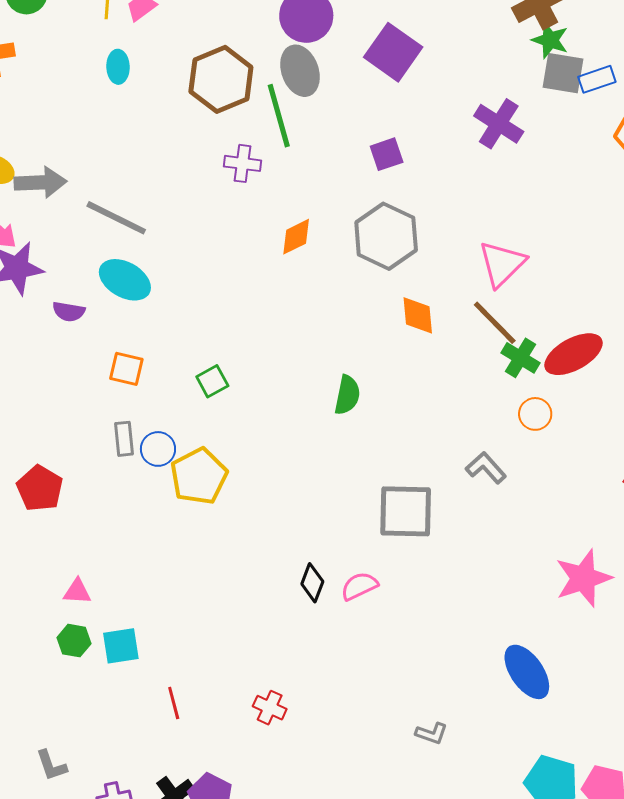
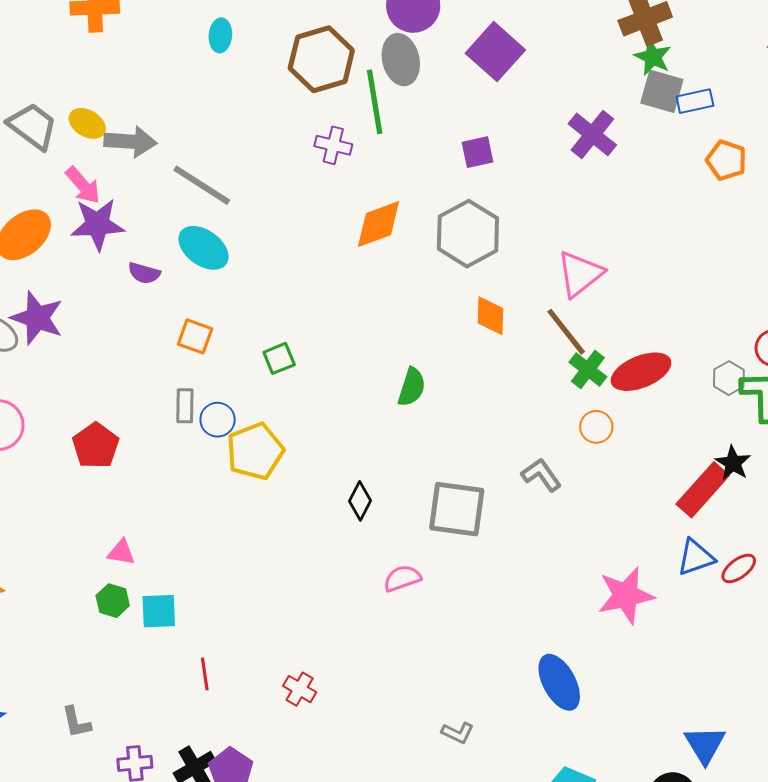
orange diamond: (296, 237) -> (378, 224), size x1.4
black diamond: (312, 583) -> (360, 501), moved

